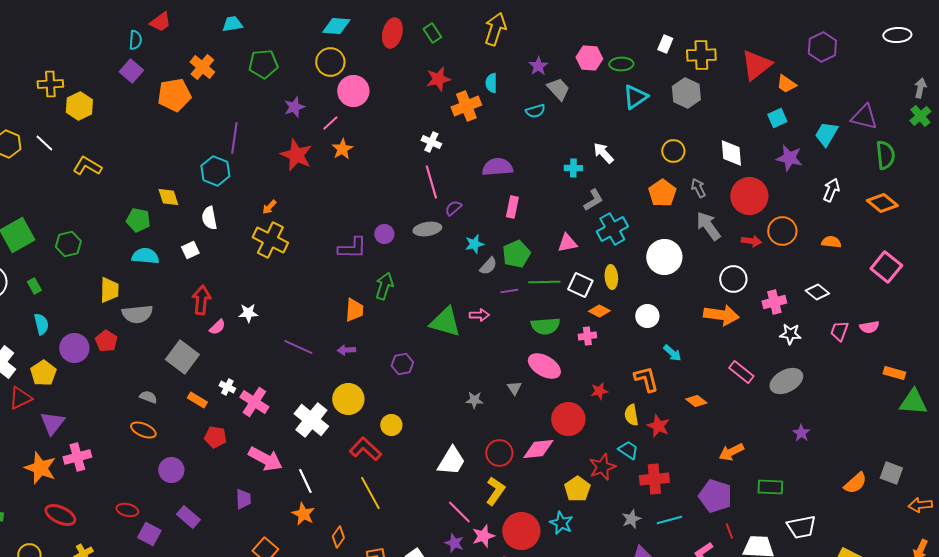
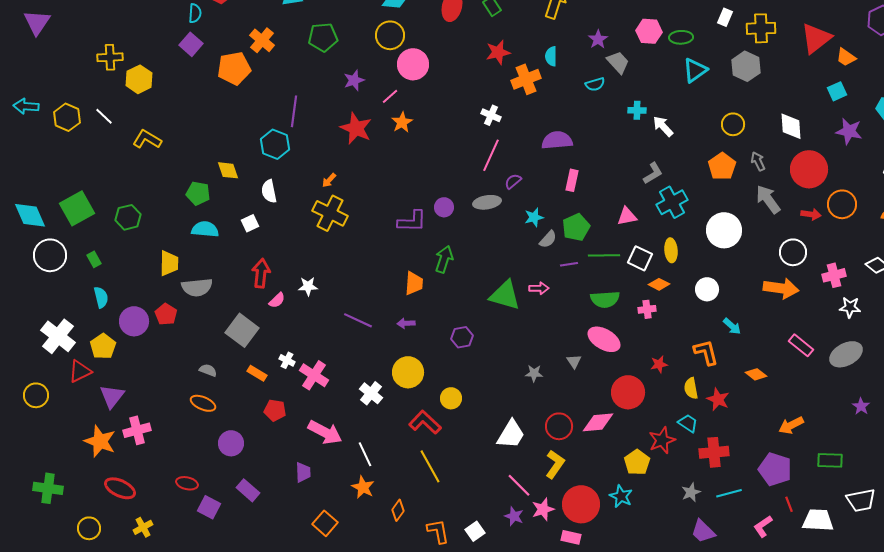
cyan cross: (573, 168) -> (637, 110), moved
pink line: (431, 182) -> (491, 155), turned 40
white cross: (311, 420) -> (371, 393), size x0.7

